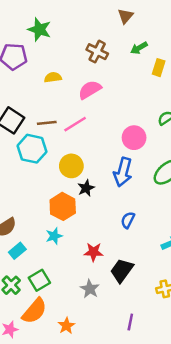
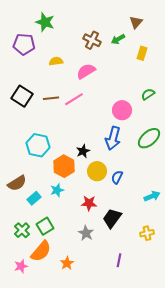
brown triangle: (125, 16) -> (136, 22), moved
green arrow: (139, 48) -> (118, 39), moved
cyan hexagon: (32, 149) -> (38, 145), moved
yellow circle: (71, 166) -> (97, 171), moved
cyan rectangle: (17, 251) -> (34, 198), moved

